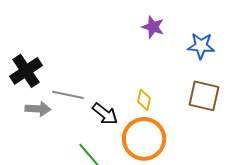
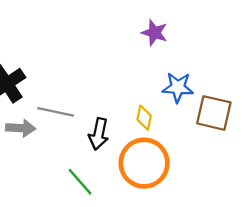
blue star: (201, 46) -> (178, 87), moved
black arrow: (105, 114) -> (99, 134), turned 64

